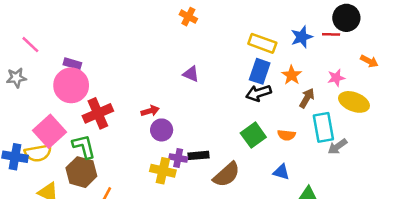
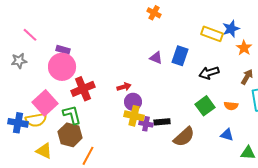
blue star: (302, 37) -> (231, 29), moved
blue rectangle: (260, 71) -> (180, 56), moved
orange star: (292, 75) -> (244, 48), moved
yellow cross: (163, 171) -> (134, 116), moved

